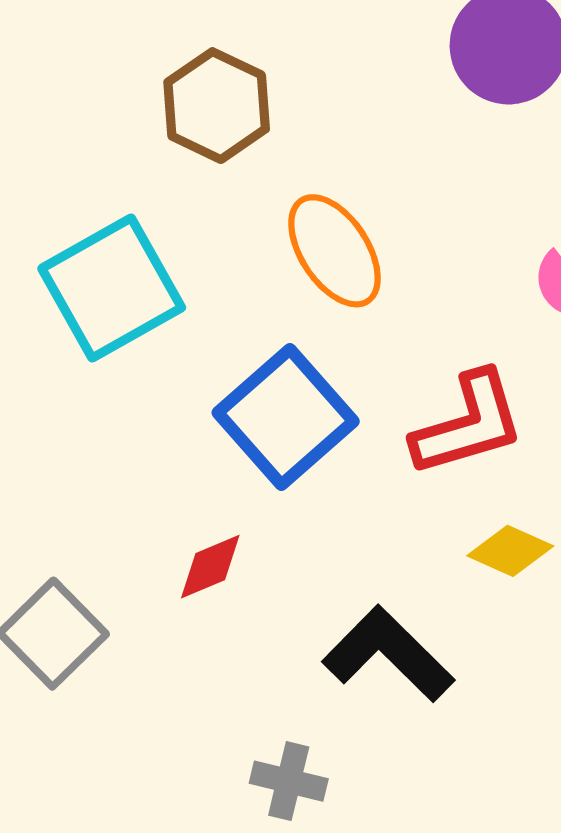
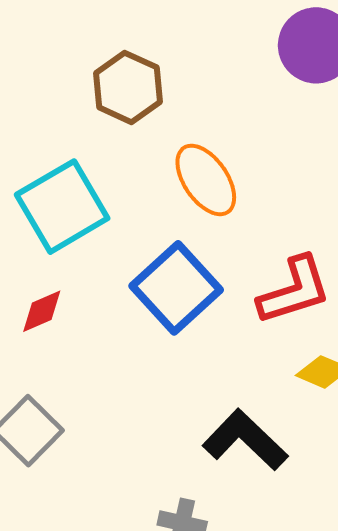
red diamond: (210, 567) -> (42, 311), moved

